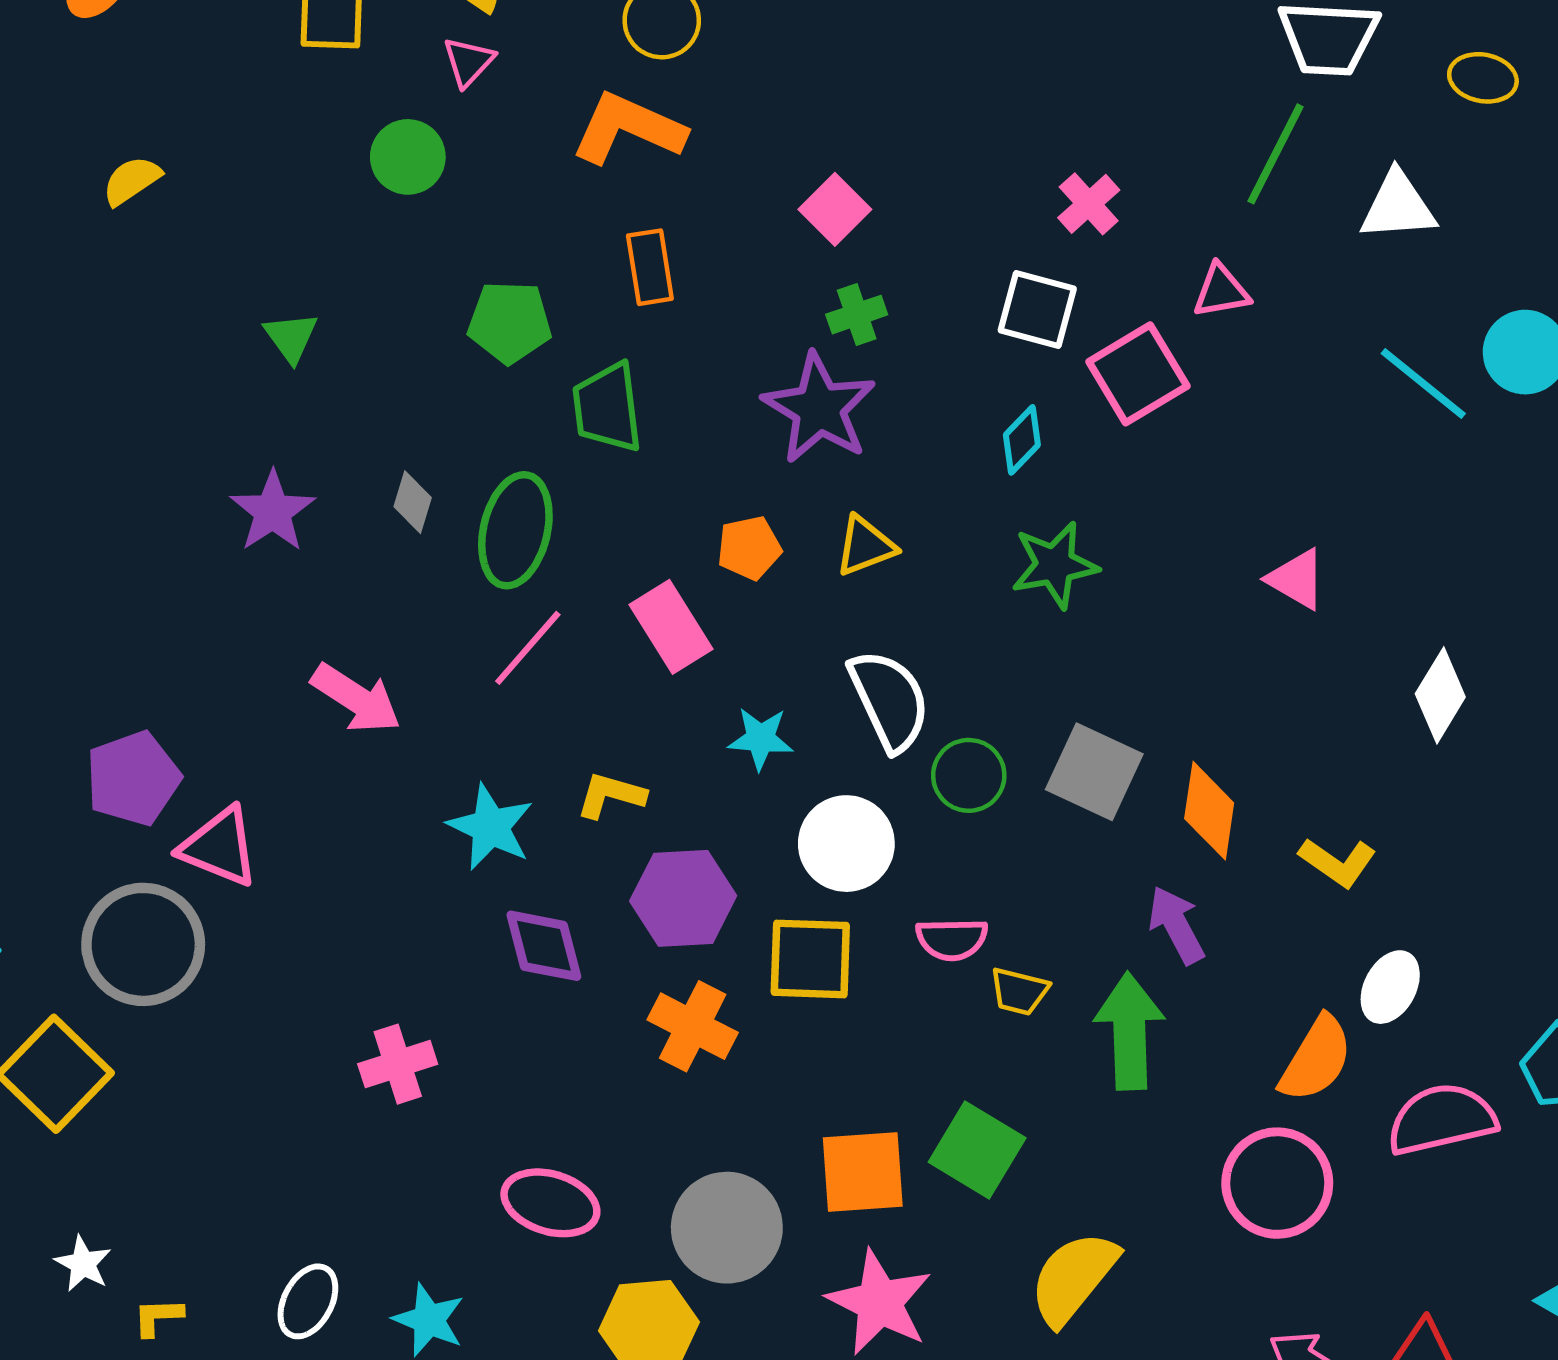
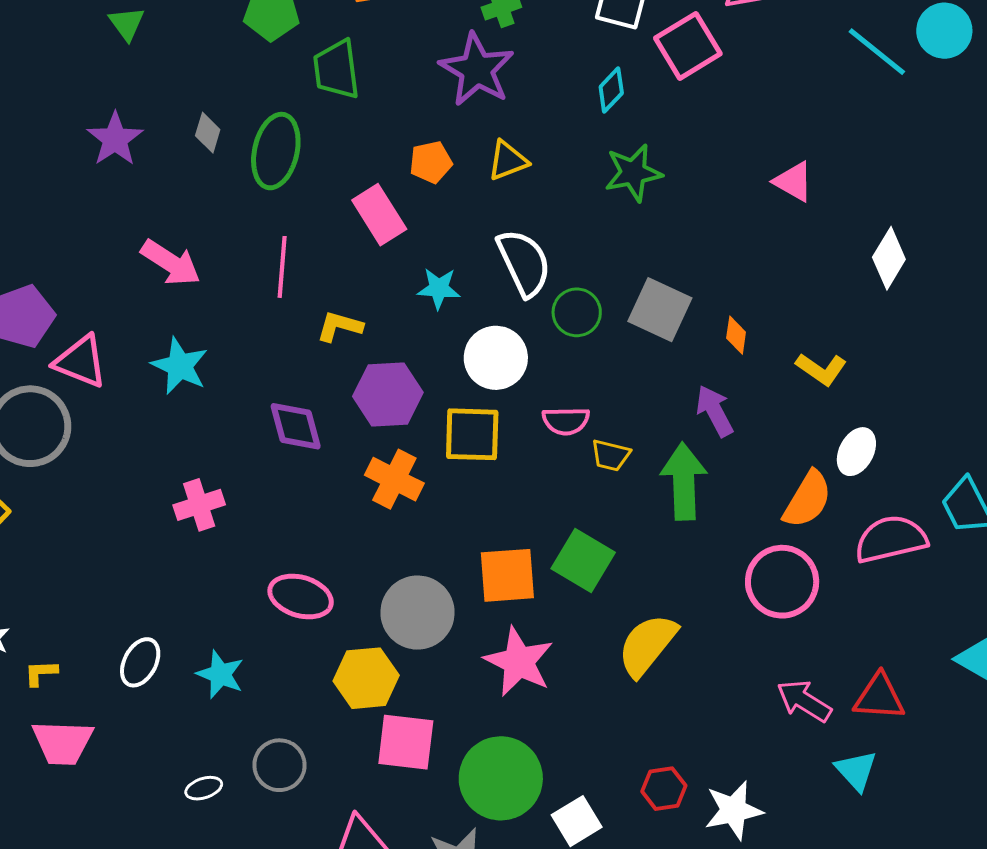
pink line: (528, 648) -> (282, 267), moved, turned -36
orange diamond: (1209, 811) -> (736, 335), size x0.6
cyan star: (490, 827) -> (180, 366), moved

